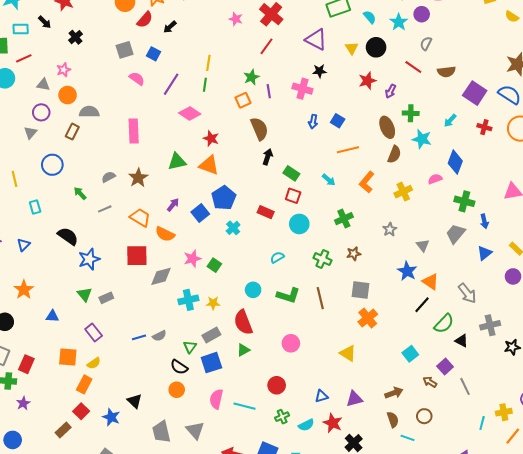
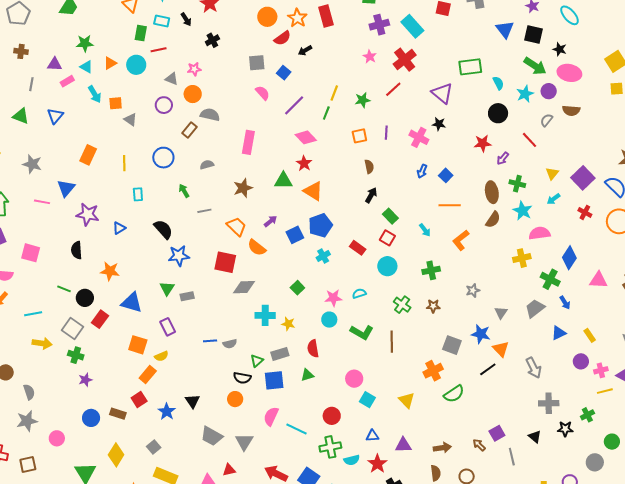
yellow triangle: (352, 48) -> (552, 173), moved
brown semicircle: (446, 72) -> (571, 111), moved
green star: (251, 77) -> (363, 100), moved
brown semicircle: (259, 129) -> (369, 167), size x0.6
gray triangle: (30, 133) -> (130, 120), moved, turned -48
red star: (211, 138) -> (304, 163), moved
blue diamond: (455, 162) -> (569, 258), moved
gray semicircle: (108, 177) -> (207, 165), moved
pink semicircle: (435, 179) -> (540, 233), moved, size x1.5
yellow cross: (403, 192) -> (522, 258), moved
blue arrow: (484, 221) -> (565, 303), turned -32
pink star: (192, 259) -> (333, 298), moved
blue star: (407, 271) -> (481, 334), turned -30
orange star: (24, 290) -> (110, 271), turned 30
gray square: (361, 290) -> (452, 345), moved
blue triangle: (52, 316) -> (132, 303), size x1.6
red semicircle: (243, 322) -> (313, 349), size x0.7
green semicircle: (444, 324) -> (454, 394), moved
black triangle: (462, 341) -> (535, 437), moved
cyan square: (410, 354) -> (367, 400), moved, turned -35
red rectangle: (26, 364) -> (100, 319), moved
black semicircle: (179, 367) -> (242, 378), turned -36
green cross: (282, 417) -> (330, 447), size x1.5
brown rectangle: (63, 430) -> (118, 414), turned 49
gray trapezoid: (161, 432) -> (212, 436), turned -60
blue circle: (13, 440) -> (91, 418), moved

